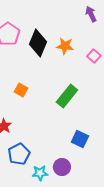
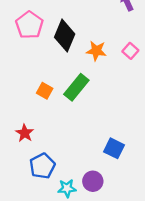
orange star: (65, 46) -> (96, 51), moved
green rectangle: (67, 96) -> (76, 87), moved

